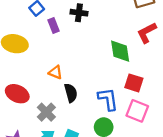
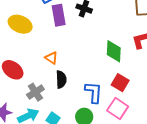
purple rectangle: (54, 25) -> (59, 15), size x1.5

